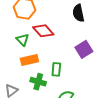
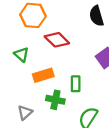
green triangle: (23, 40) -> (21, 55), moved

